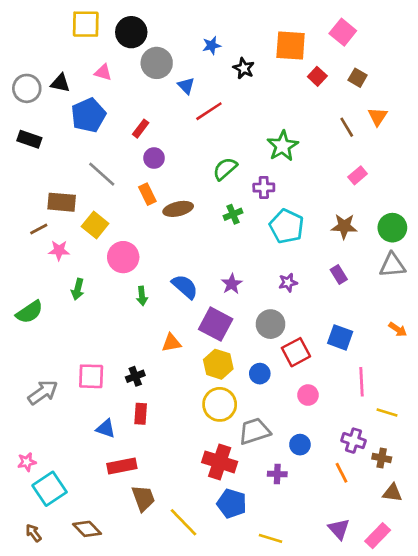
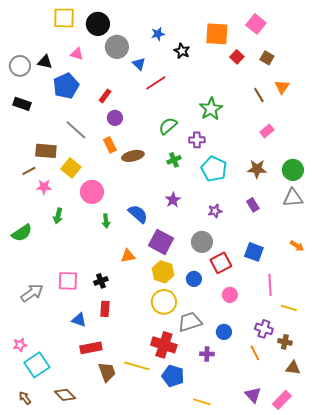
purple star: (232, 284) -> (173, 200), moved
yellow line: (183, 522) -> (137, 366), moved, turned -30

